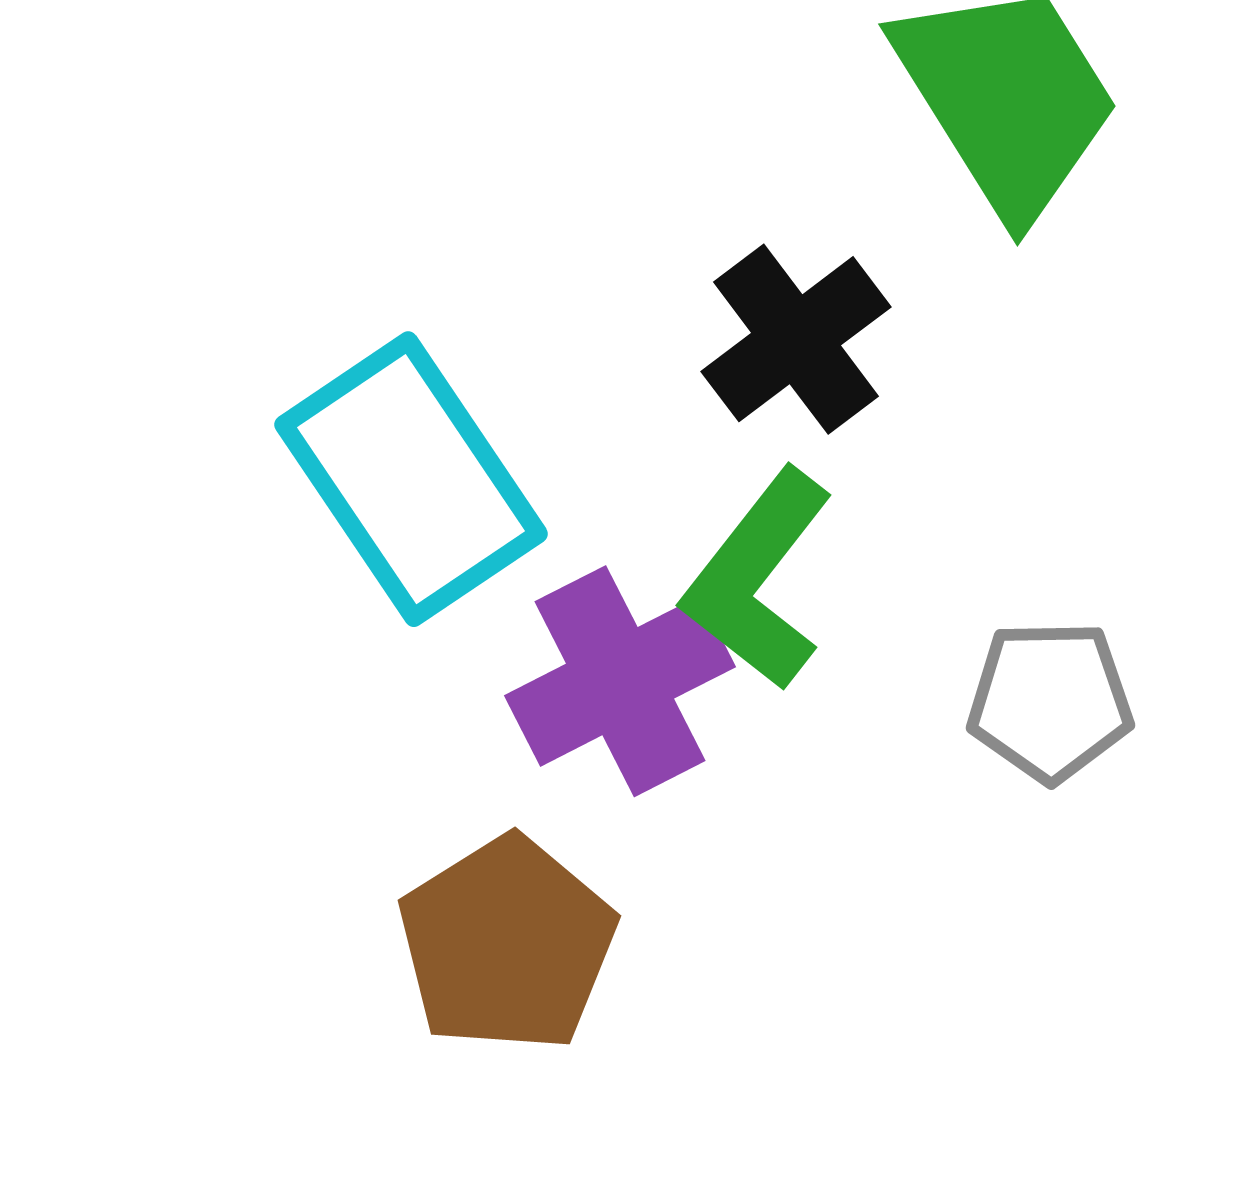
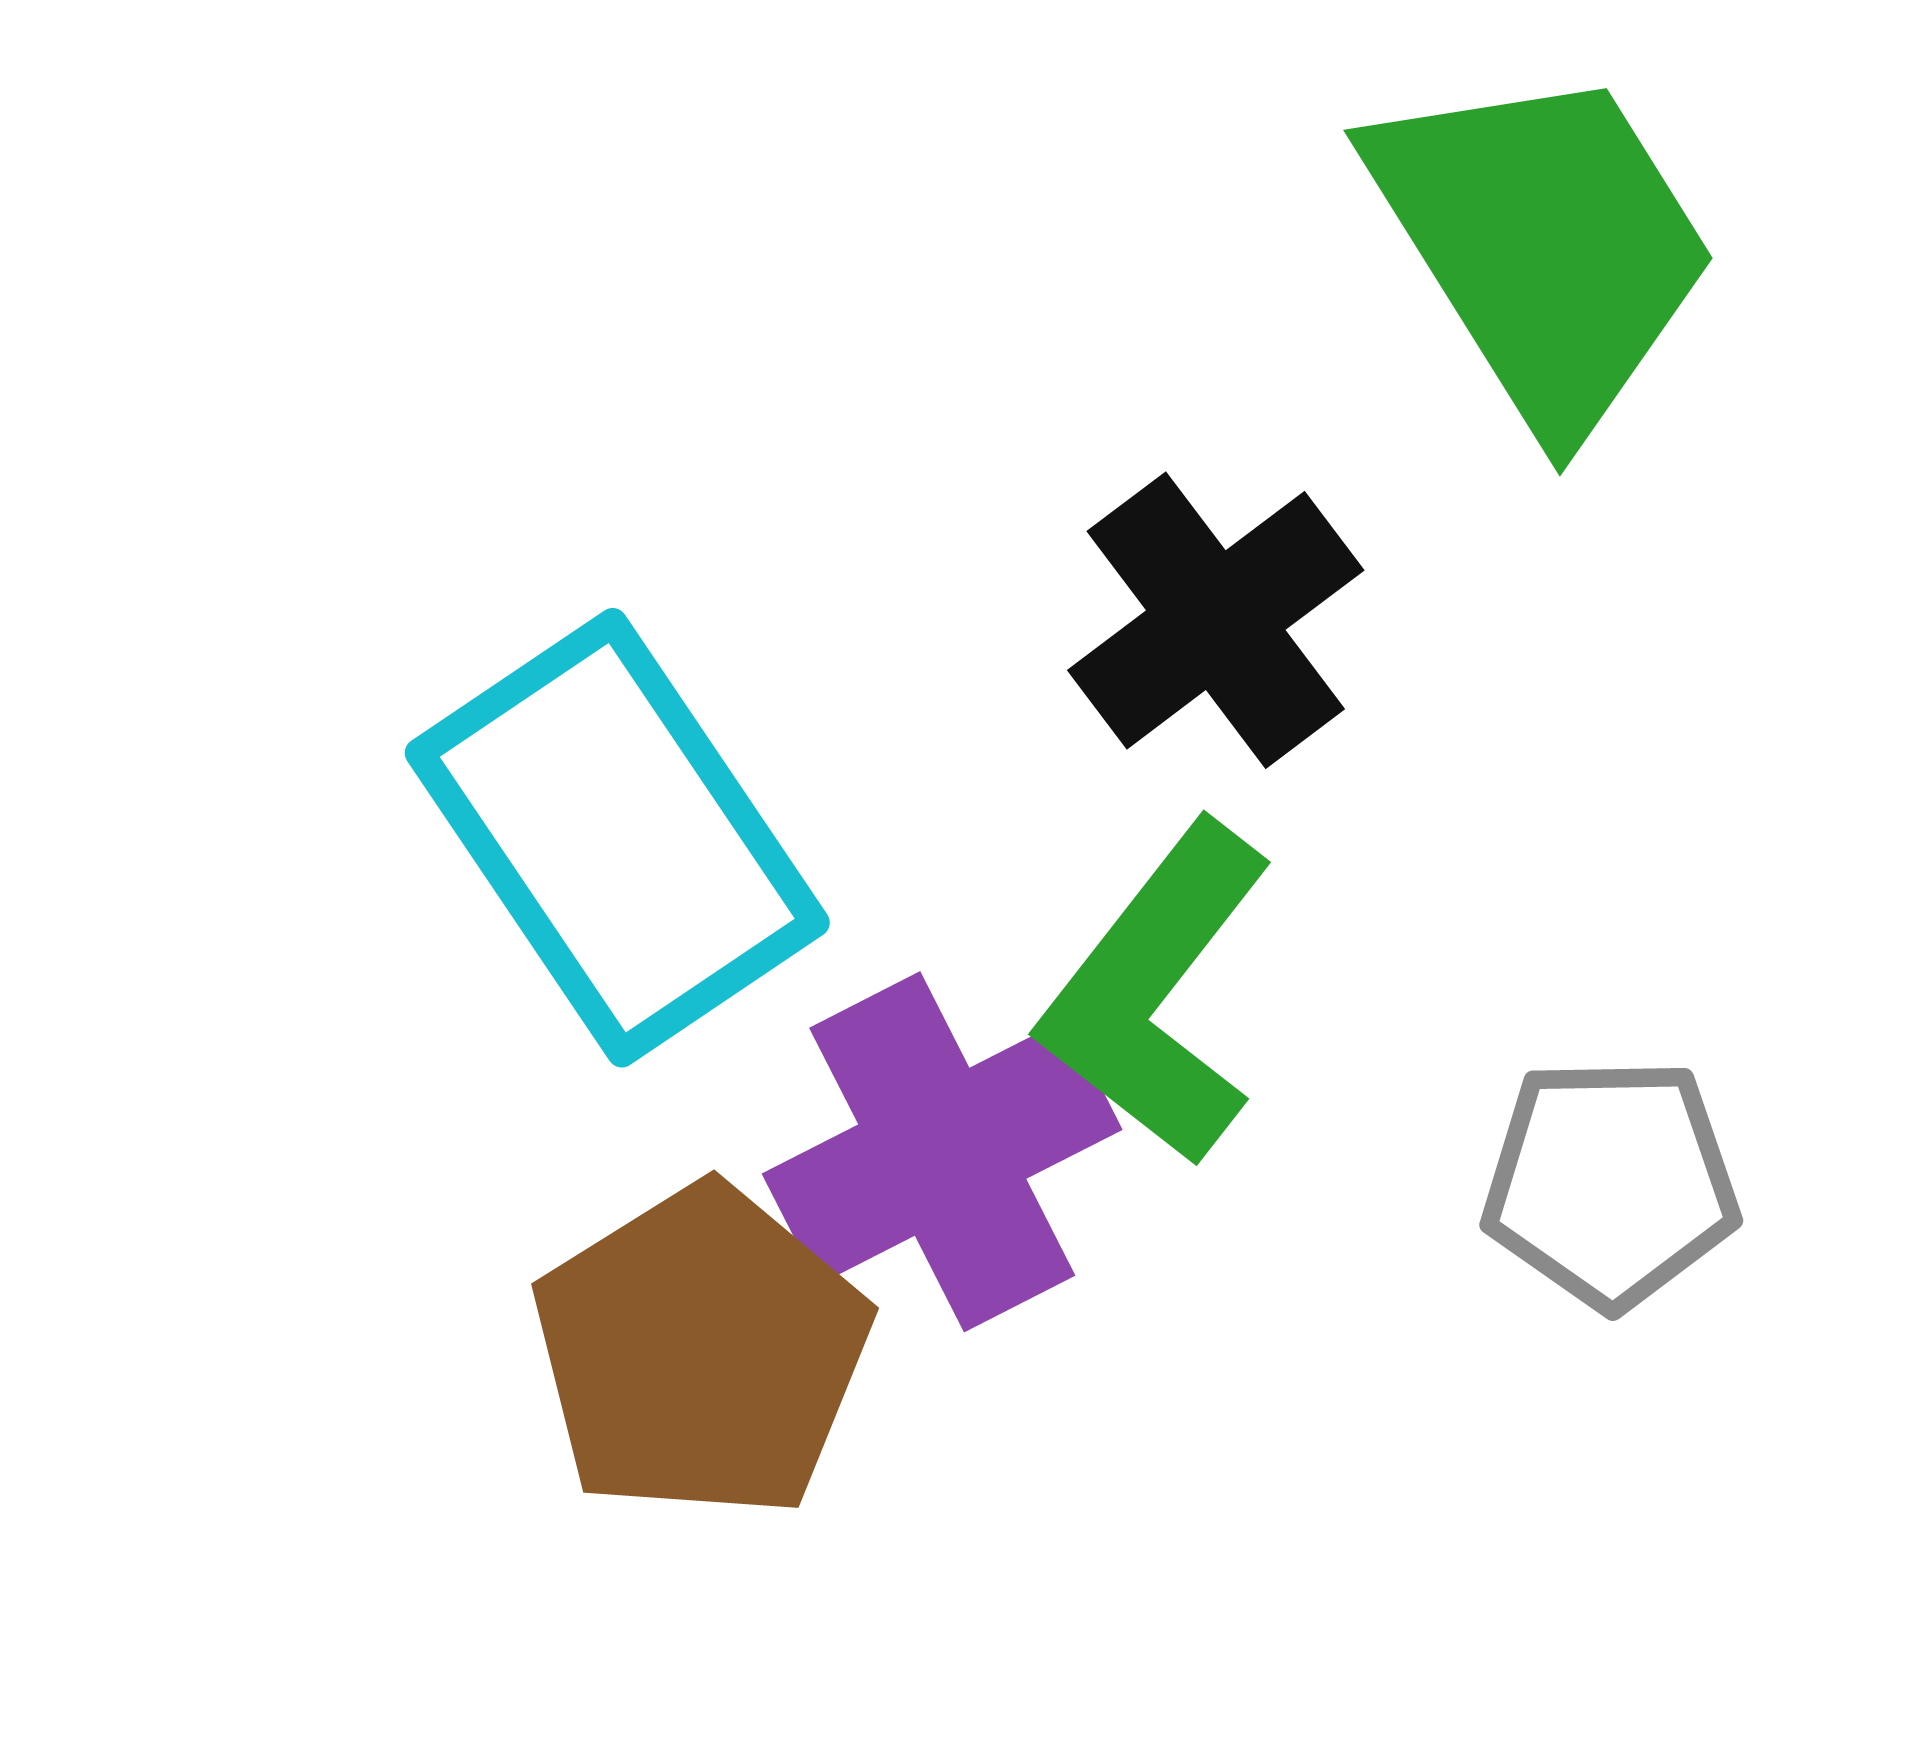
brown pentagon: (507, 944) -> (701, 1352), moved

